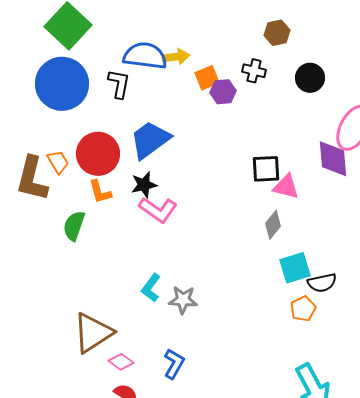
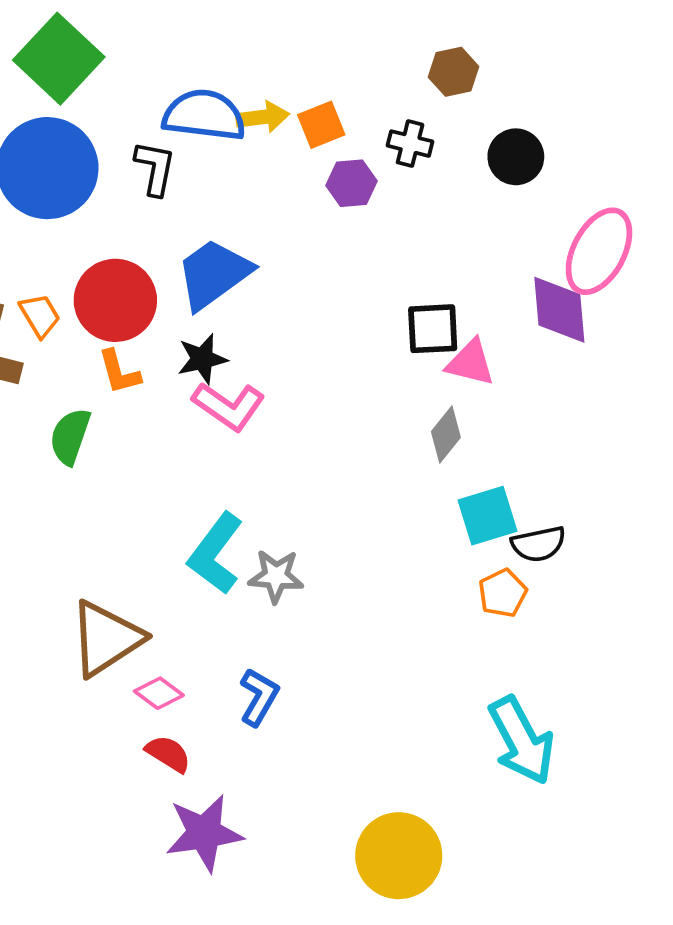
orange square: (207, 78) -> (321, 125), moved
cyan L-shape: (151, 288) -> (215, 553), size x1.5

